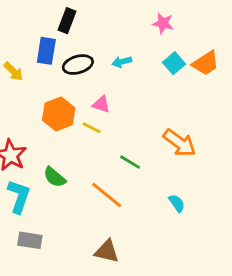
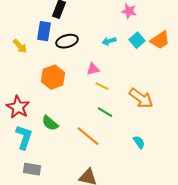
cyan arrow: (122, 62) -> (109, 41), moved
pink triangle: (101, 104) -> (93, 69), moved, turned -32
yellow line: (92, 128) -> (102, 86), moved

